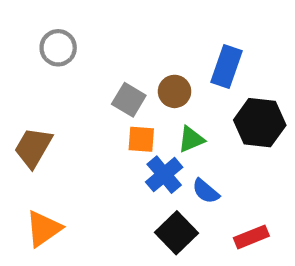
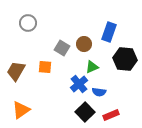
orange square: (141, 139) -> (45, 67), moved
blue semicircle: (206, 191) -> (99, 92), turned -32
red rectangle: (251, 237) -> (111, 115), moved

